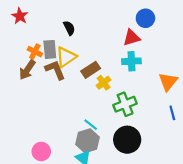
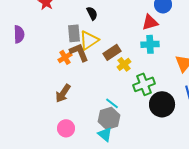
orange cross: (35, 52) -> (65, 57), moved, turned 32
brown arrow: (27, 70) -> (63, 93), moved
black circle: (127, 140) -> (162, 104), moved

